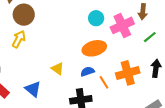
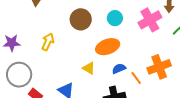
brown circle: (24, 15) -> (81, 19), moved
cyan circle: (96, 18) -> (115, 18), moved
orange ellipse: (94, 48) -> (108, 47), moved

